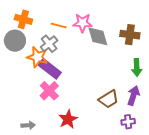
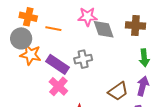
orange line: (59, 25) -> (53, 29), moved
gray cross: (49, 44) -> (83, 59), moved, turned 30
orange star: (37, 57) -> (31, 55), moved

